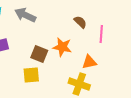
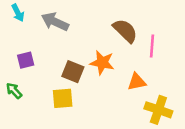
brown semicircle: (80, 22) -> (125, 31), size x1.5
yellow cross: (79, 84) -> (158, 110), moved

